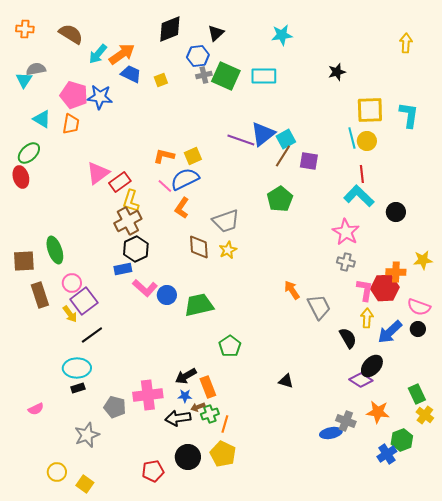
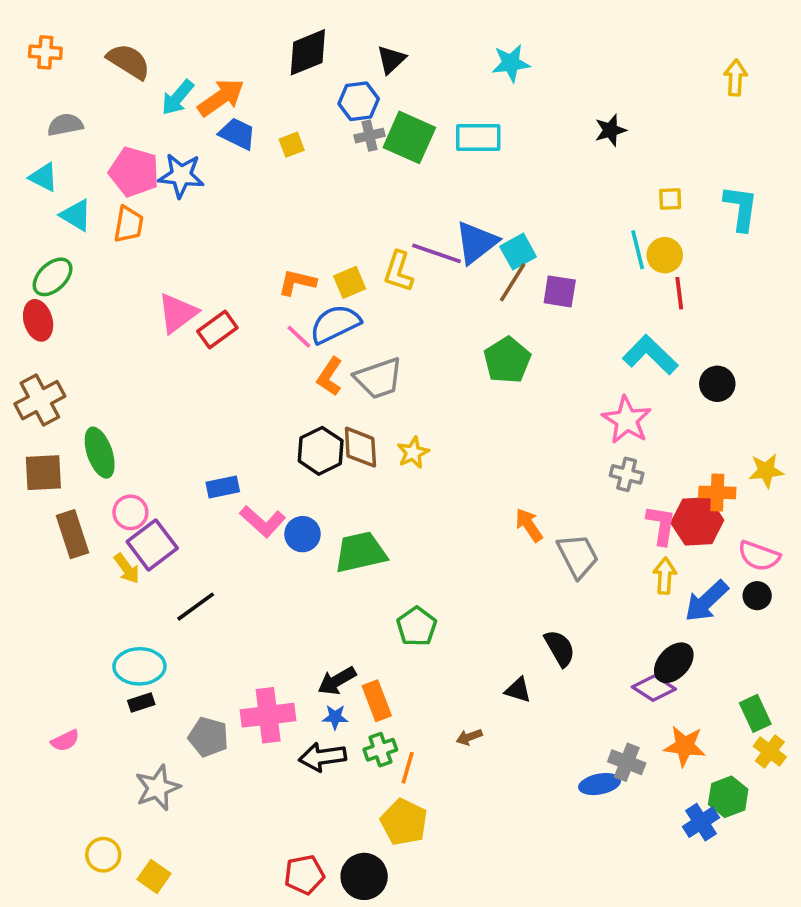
cyan triangle: (24, 80) -> (43, 177), moved, turned -36
yellow square: (370, 110) -> (670, 199), size x0.5
red line: (362, 174) -> (679, 293), moved
yellow L-shape: (131, 201) -> (398, 271), moved
brown cross: (128, 221) -> (40, 400), moved
gray trapezoid: (226, 221) -> (379, 378), moved
black hexagon: (136, 249) -> (321, 451), moved
black line: (92, 335) -> (196, 607), moved
black semicircle: (348, 338) -> (560, 648), moved
brown arrow: (198, 407) -> (469, 737), moved
black circle: (188, 457) -> (364, 876), moved
red pentagon: (153, 471) -> (304, 875), moved

